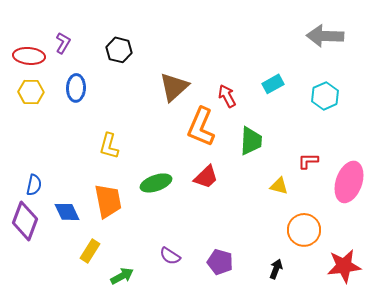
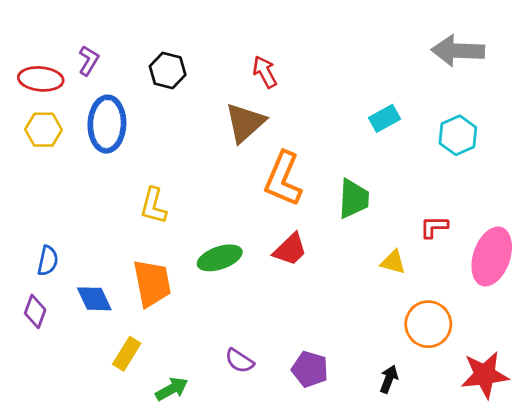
blue ellipse: (76, 88) -> (107, 124), size x1.4
red arrow: (227, 96) -> (265, 72), moved
purple diamond: (25, 221) -> (35, 311), size x0.6

